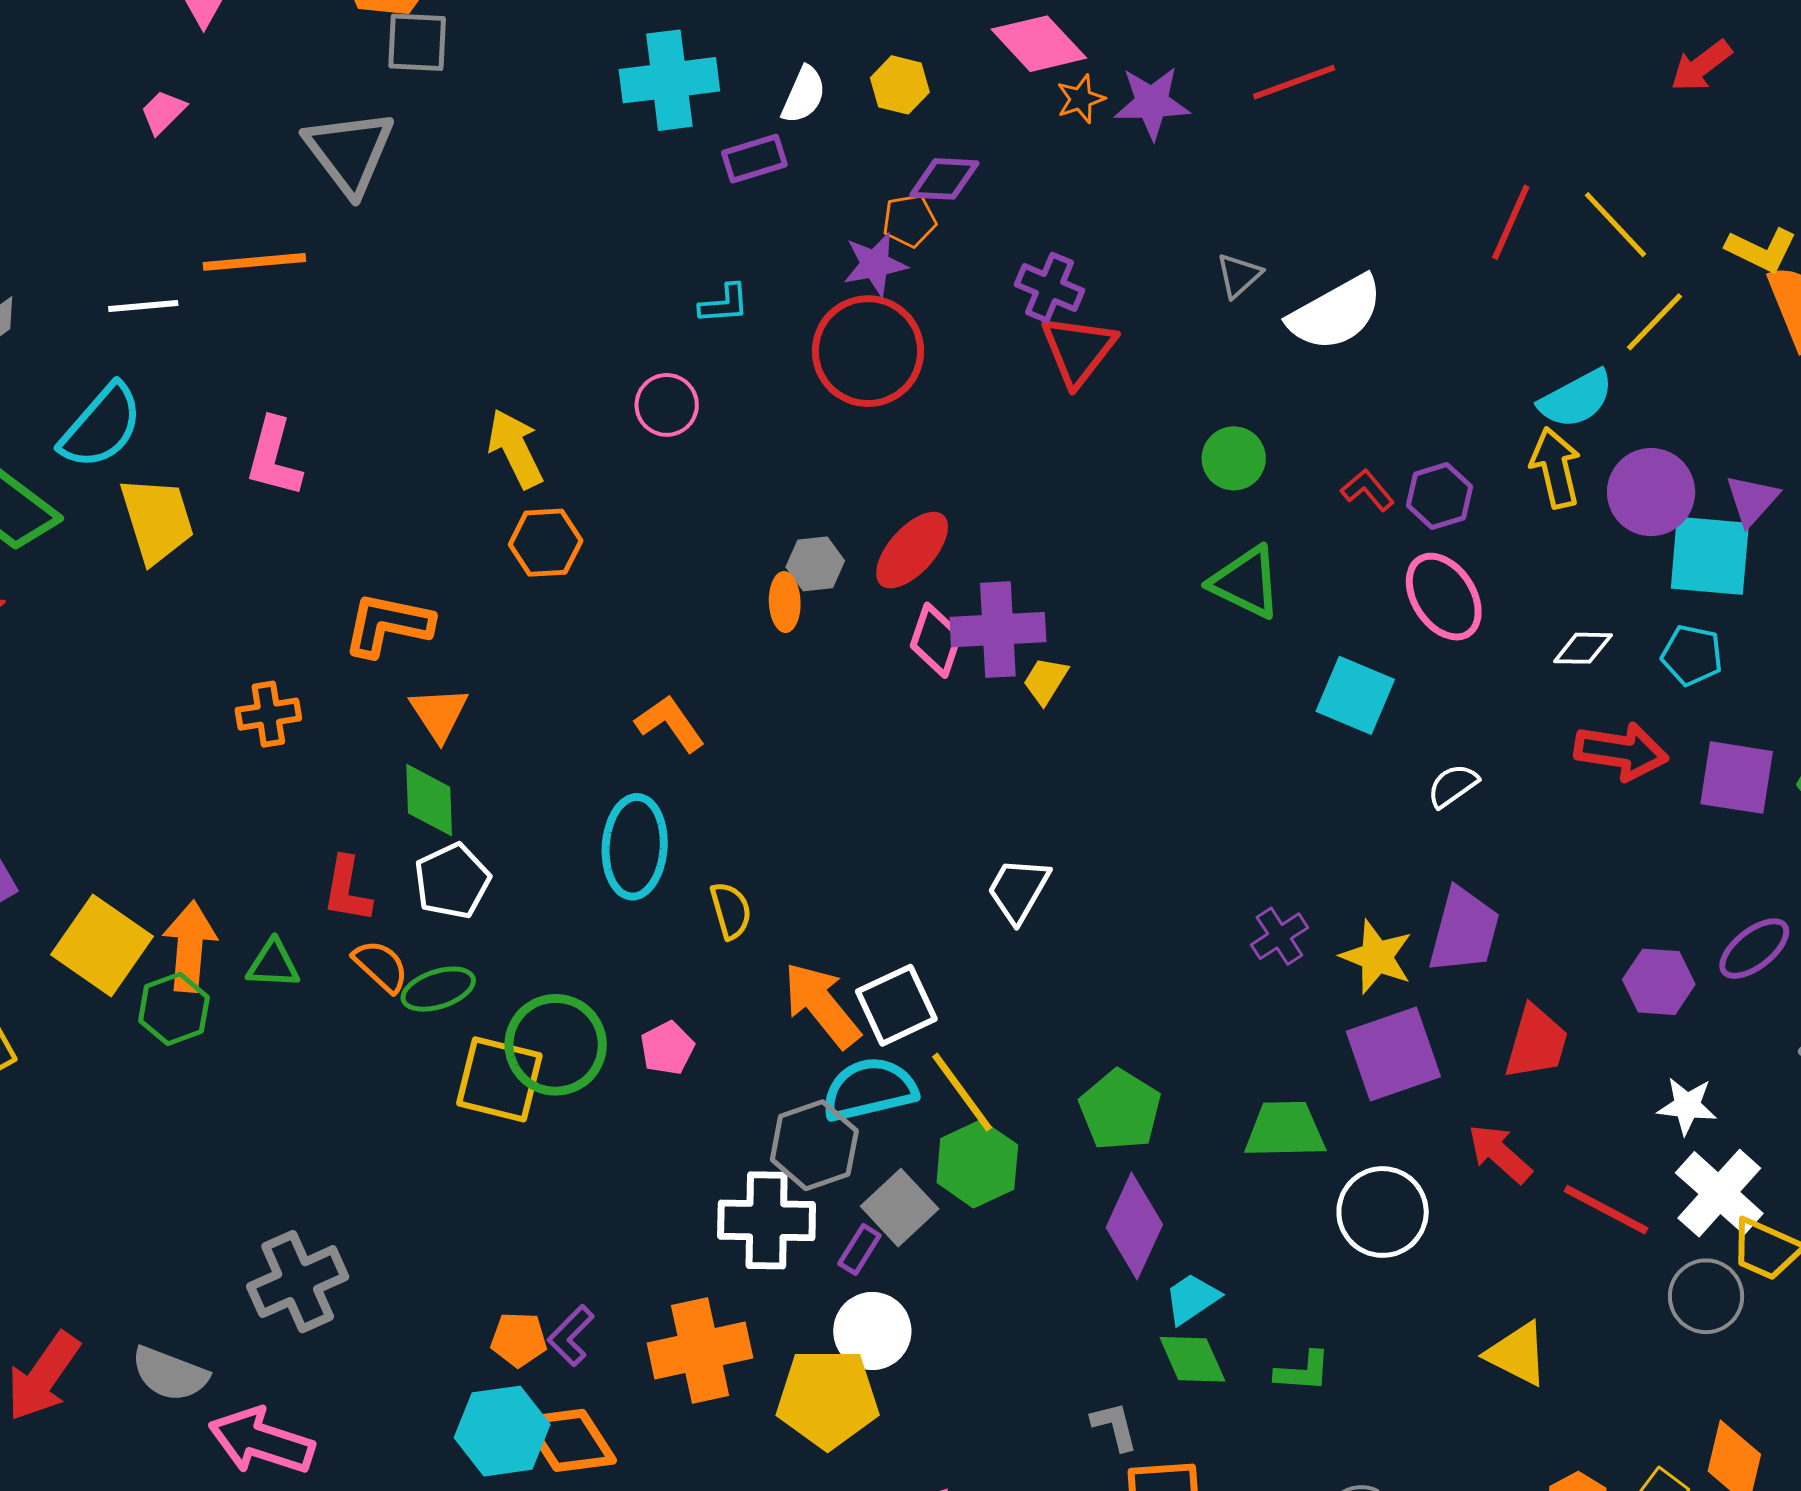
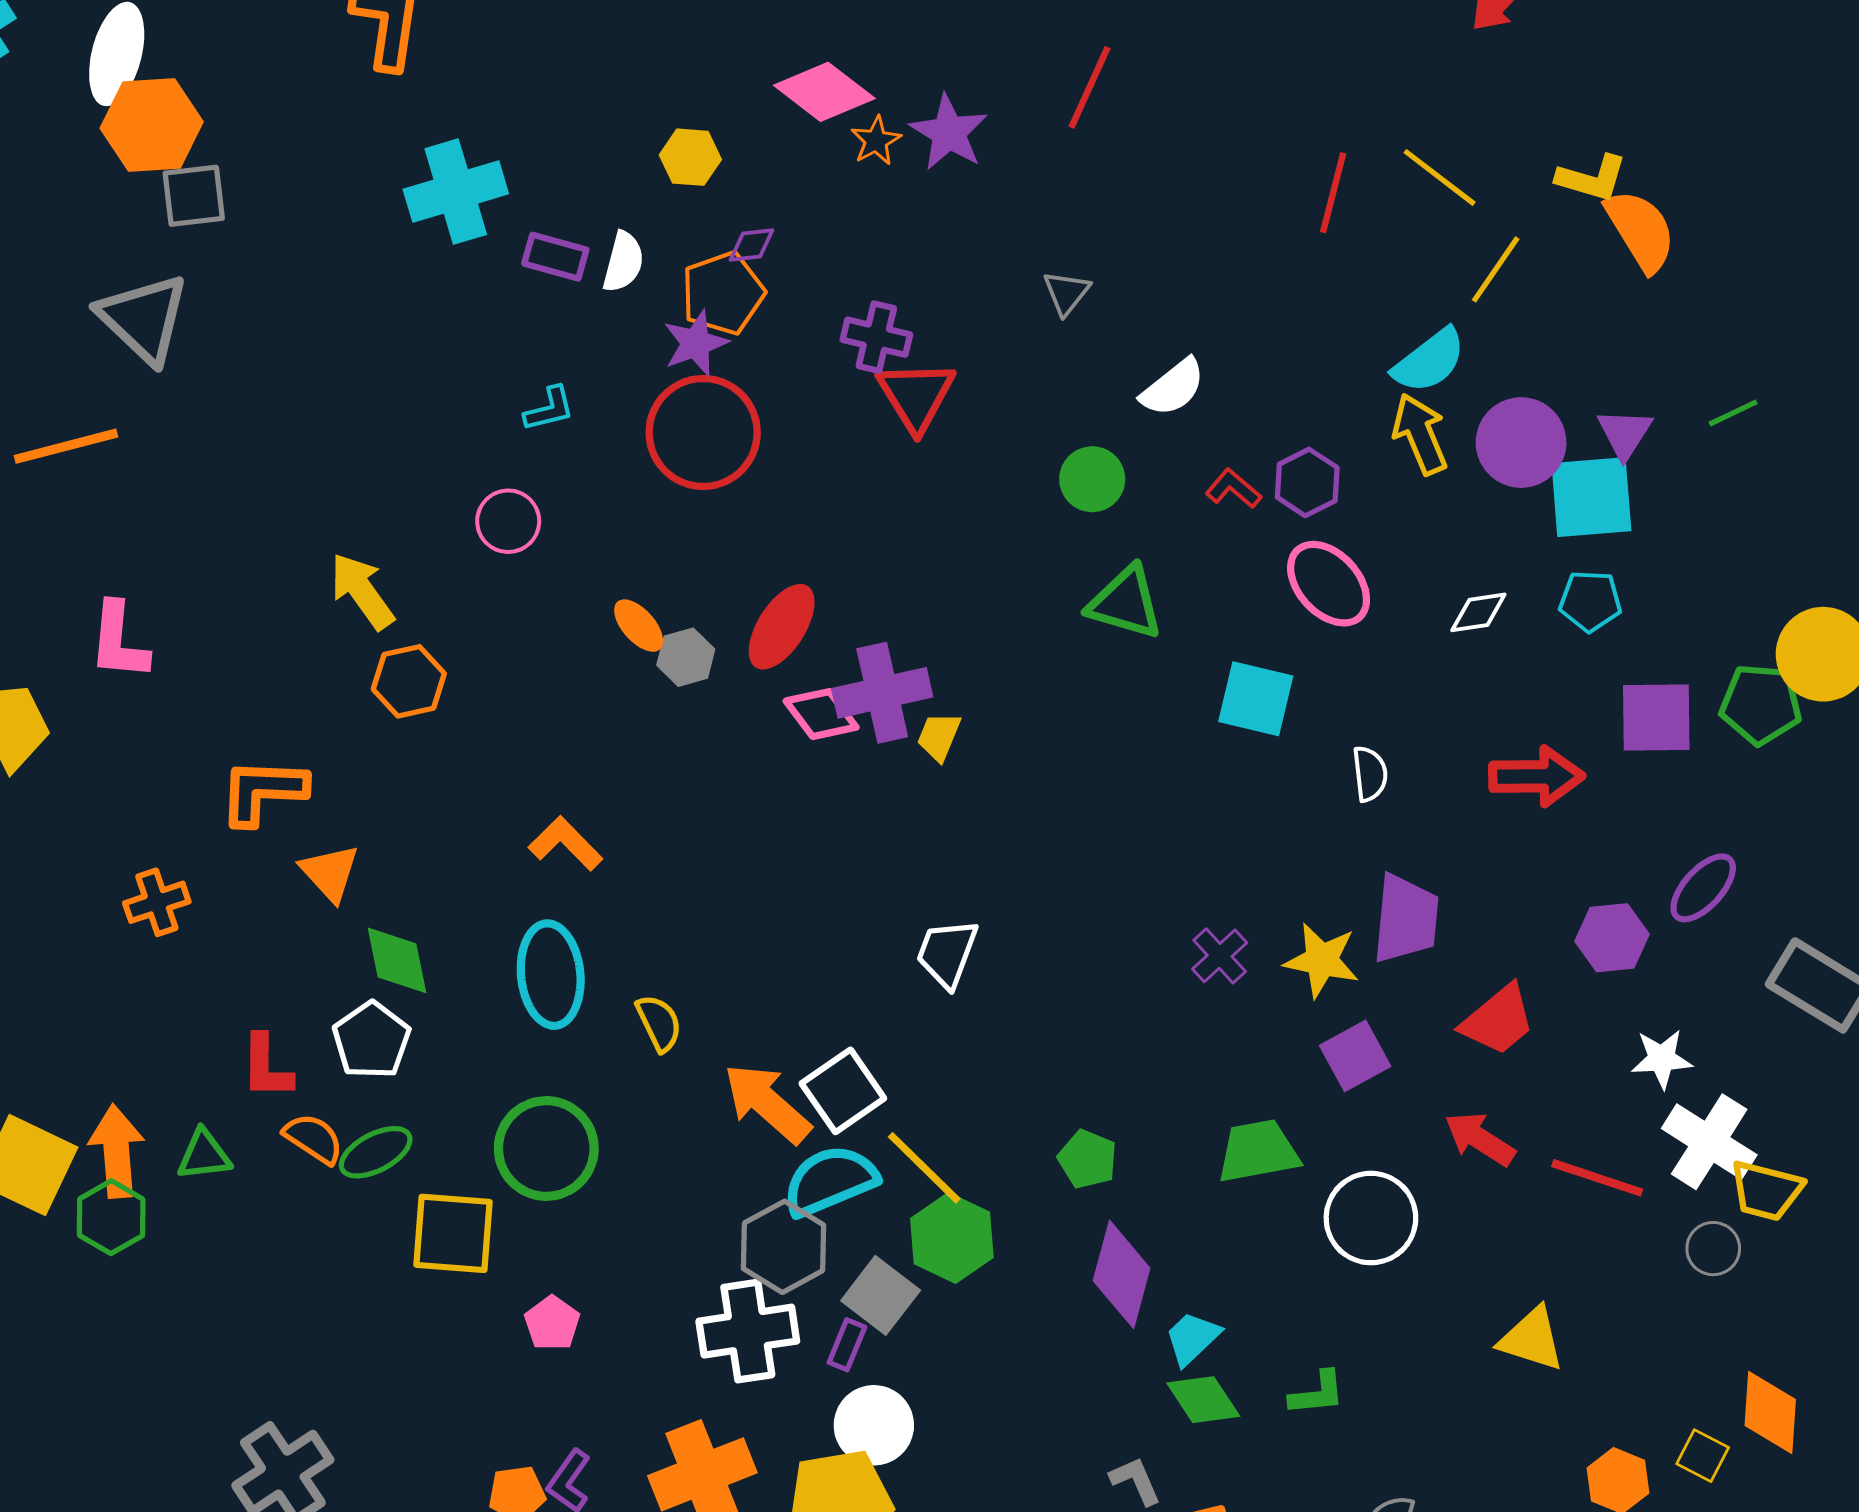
red line: (1294, 82) -> (1089, 87), turned -36
white semicircle: (804, 95) -> (623, 262), moved
purple star: (1152, 103) -> (949, 133), turned -30
purple rectangle: (754, 159) -> (555, 257), turned 42
purple diamond: (944, 179) -> (751, 245), size x0.7
orange pentagon: (909, 221) -> (723, 293), size x1.5
white semicircle: (1336, 313) -> (1173, 387), moved, size x0.7
orange ellipse: (785, 602) -> (639, 626), moved, turned -30
pink diamond: (936, 640) -> (821, 714), turned -46
red arrow: (1621, 751) -> (1537, 776), moved
white semicircle: (1453, 786) -> (1370, 774), turned 128
green diamond: (429, 800) -> (397, 960), moved
red trapezoid: (1536, 1043) -> (1498, 1020), turned 44
green circle: (556, 1045) -> (546, 1149), moved
pink pentagon: (667, 1048) -> (552, 1323), moved
purple square: (1393, 1054) -> (1355, 1056), size x0.7
green pentagon: (1120, 1110) -> (1088, 1159), size x0.7
gray circle: (1706, 1296) -> (1713, 1249), size x0.7

